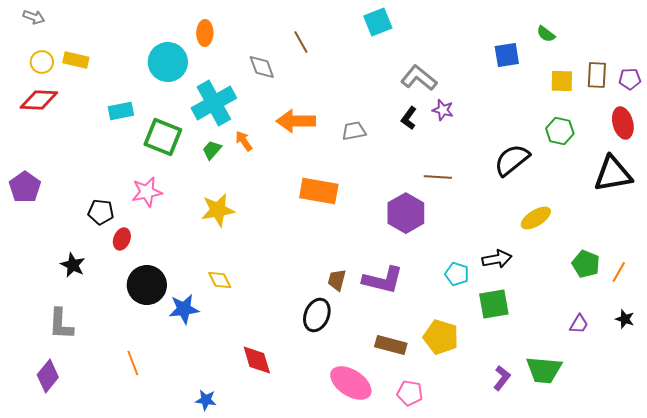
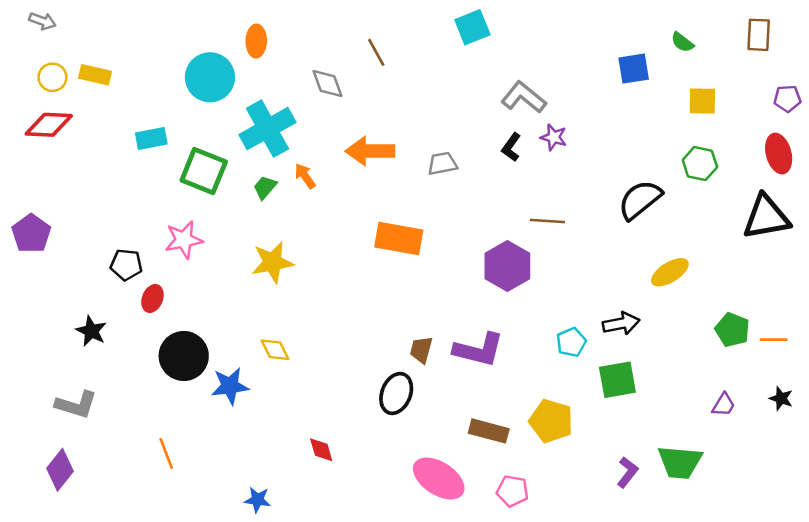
brown rectangle: (597, 75) -> (759, 35), moved
orange line: (619, 272) -> (774, 340), turned 60
cyan pentagon: (457, 274) -> (571, 342), turned 30
gray L-shape: (61, 324) -> (76, 405), turned -76
red diamond: (257, 360) -> (321, 450), size x0.7

